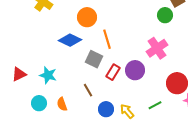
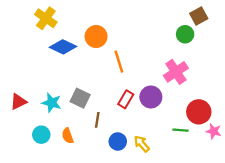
blue diamond: (70, 40) -> (63, 47), moved
gray square: (94, 59) -> (80, 98), moved
brown line: (88, 90) -> (97, 120), turned 40
green line: (155, 105) -> (181, 130), moved, turned 32

